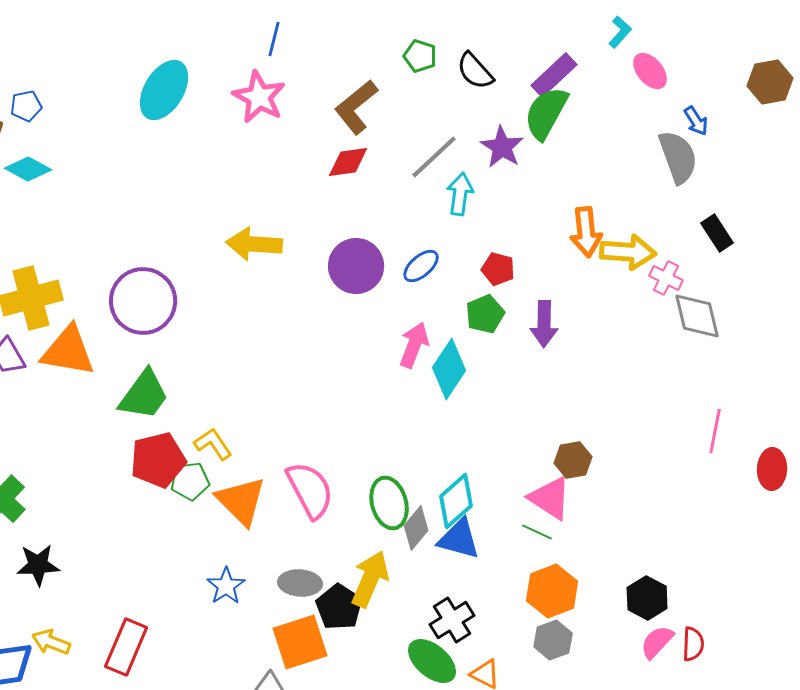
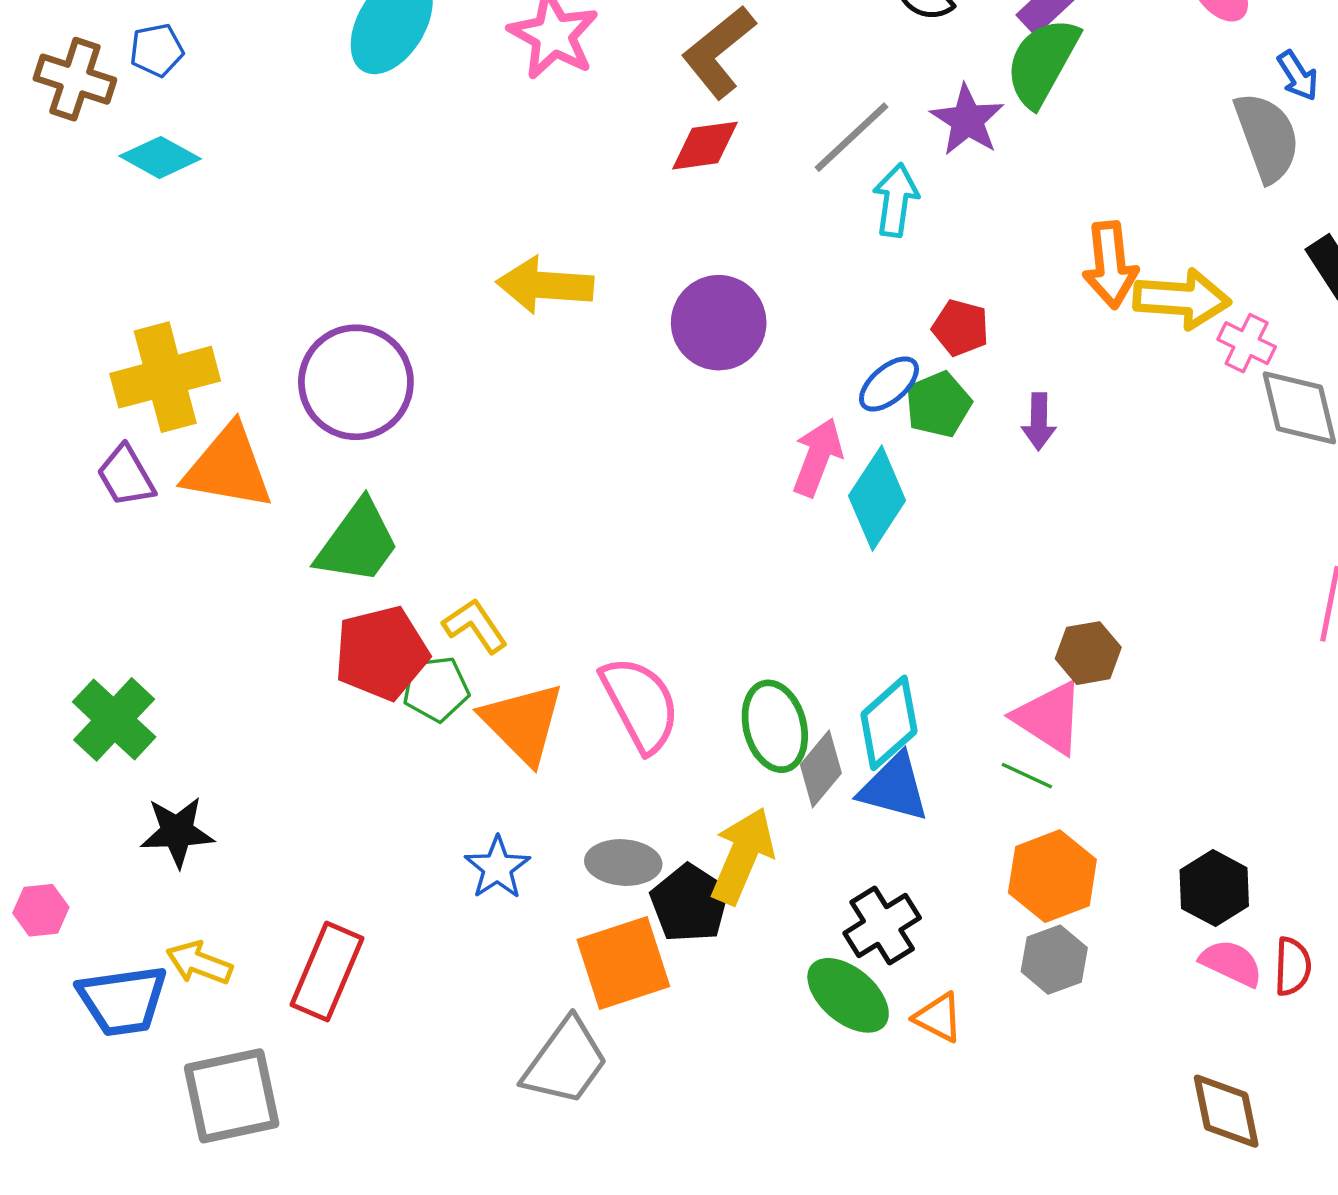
blue ellipse: (421, 266) -> (889, 384), moved
purple arrow: (544, 324) -> (1039, 421), size x0.7
pink semicircle: (657, 642) -> (1231, 963), turned 72

